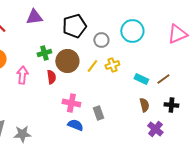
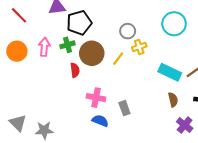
black pentagon: (74, 26) -> (79, 23), moved
cyan circle: (132, 31) -> (174, 24), moved
yellow cross: (112, 65) -> (139, 47), moved
pink arrow: (22, 75) -> (44, 47), moved
cyan rectangle: (141, 79) -> (170, 72), size x1.5

